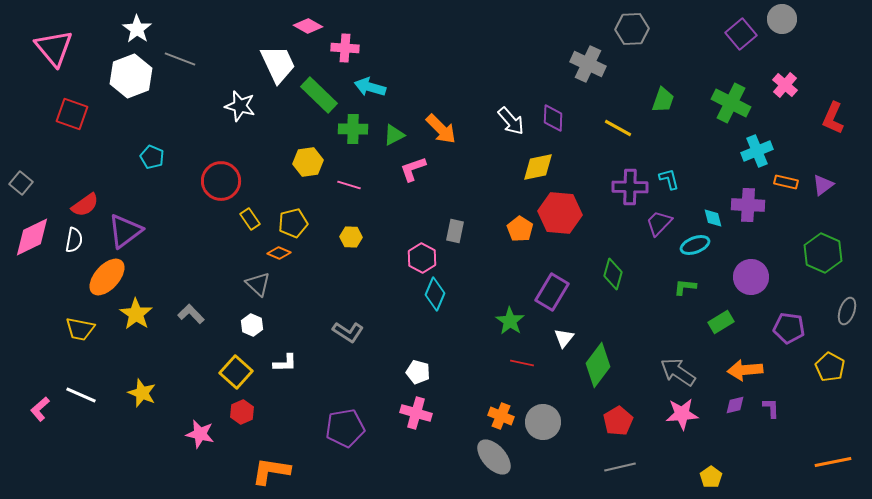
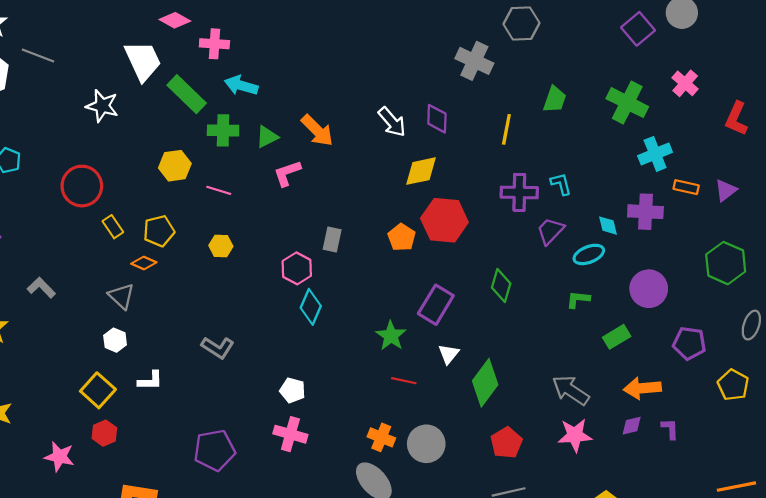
yellow line: (618, 128) -> (506, 129), turned 72
gray L-shape: (191, 314) -> (41, 288), moved

